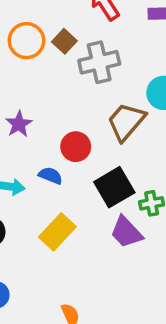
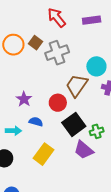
purple star: (19, 124) -> (24, 99), moved
red circle: (76, 147) -> (58, 103), moved

